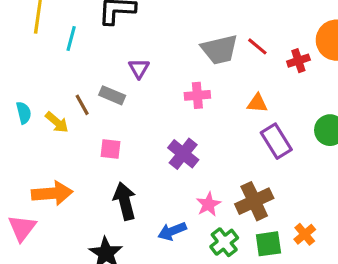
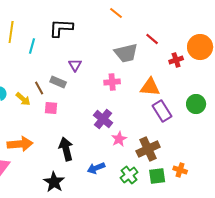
red line: (257, 46) -> (152, 39), moved
orange triangle: (257, 103) -> (150, 87), size x1.5
pink square: (111, 149) -> (51, 108), moved
pink star: (208, 204) -> (119, 139), moved
orange cross: (305, 234) -> (180, 170), turned -32

